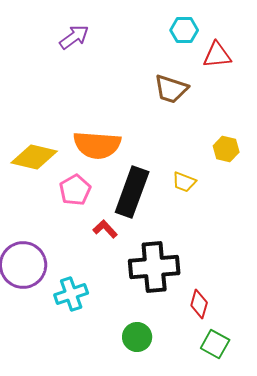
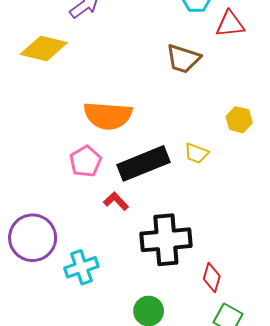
yellow diamond: (34, 157) -> (44, 48), moved
black rectangle: (132, 192) -> (143, 163), turned 48

